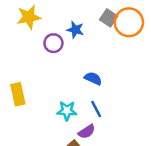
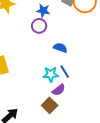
purple circle: (53, 43) -> (39, 26), moved
cyan star: (67, 111) -> (51, 74), moved

